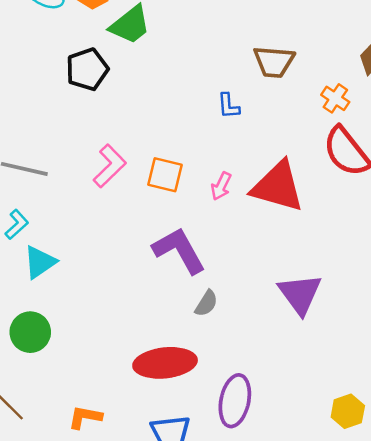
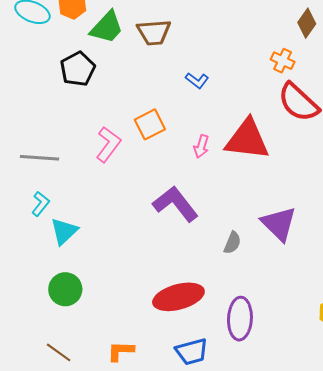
brown trapezoid: (274, 62) -> (154, 32), moved
blue L-shape: (228, 106) -> (197, 80), turned -40
orange square: (165, 175) -> (150, 124), moved, turned -32
gray semicircle: (206, 303) -> (232, 243), moved

